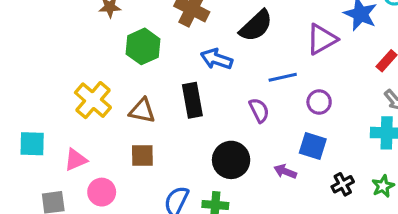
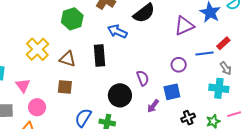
blue line: (283, 77) -> (204, 53), moved
purple semicircle: (259, 110) -> (143, 78), moved
blue square: (313, 146) -> (172, 92), turned -36
pink triangle: (76, 160) -> (23, 85), turned -49
purple arrow: (285, 171) -> (153, 106), turned -80

